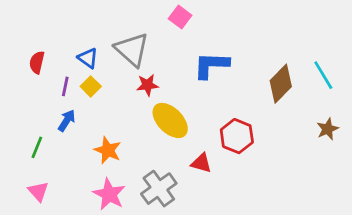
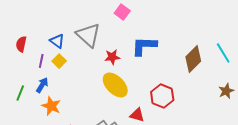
red star: (147, 85) -> (112, 57), moved
green line: (37, 147) -> (20, 93), moved
orange star: (108, 150) -> (51, 106), moved

